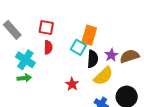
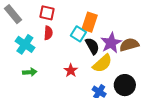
purple star: (111, 55) -> (111, 43), size x1.5
black semicircle: (93, 59) -> (92, 46), turned -36
green arrow: (24, 78) -> (30, 72), moved

